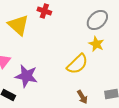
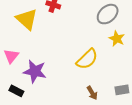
yellow star: (96, 44) -> (117, 39), moved

